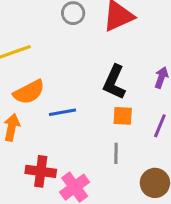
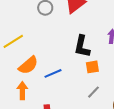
gray line: (116, 153) -> (93, 92), turned 56

